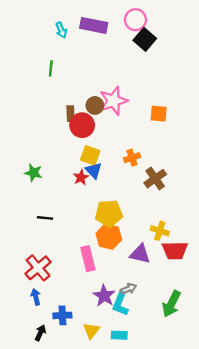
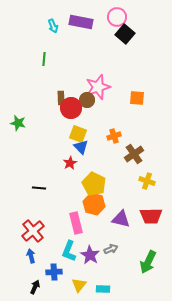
brown circle: (95, 105) -> (87, 100), moved
green star: (33, 173) -> (18, 123), moved
red star: (81, 177) -> (70, 163), moved
yellow pentagon: (109, 213) -> (94, 184), turned 30
yellow cross: (160, 231) -> (147, 181), moved
cyan L-shape: (120, 304) -> (69, 251), moved

